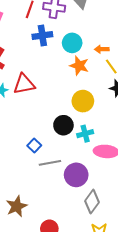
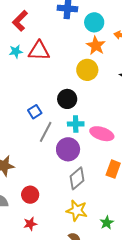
yellow circle: (83, 101) -> (87, 70), moved
cyan cross: (85, 134) -> (76, 124), moved
gray line: (50, 163) -> (46, 132), turned -65

